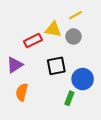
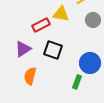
gray circle: (73, 36) -> (93, 20), moved
black square: (56, 66) -> (53, 50), moved, turned 30

